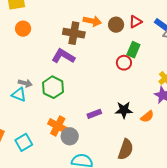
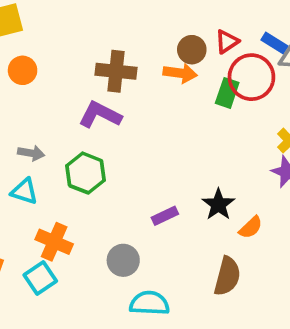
orange arrow: (92, 21) -> (180, 73), moved
red circle: (124, 63) -> (251, 77), moved, size x1.6
gray arrow: (25, 83) -> (31, 153), moved
black star: (124, 110) -> (218, 204), turned -30
orange semicircle: (147, 117) -> (251, 227), moved
orange cross: (58, 126) -> (54, 242), moved

